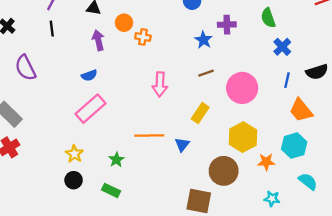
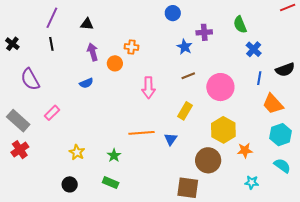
orange circle: (124, 23) -> (115, 63), moved
pink rectangle: (91, 109) -> (52, 113), moved, size x0.6
cyan hexagon: (294, 146) -> (281, 135), moved
black circle: (74, 180) -> (70, 184), moved

